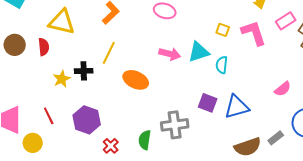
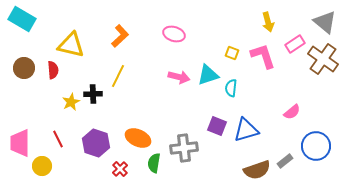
orange ellipse: (136, 80) -> (138, 138), moved

